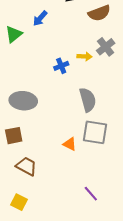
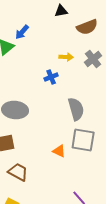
blue arrow: (40, 18) -> (22, 32), moved
yellow arrow: (84, 56) -> (66, 57), moved

